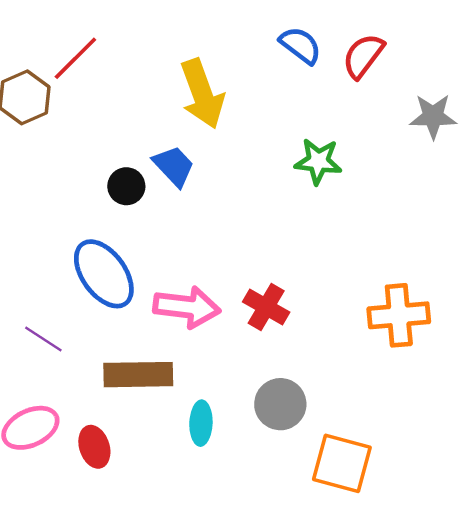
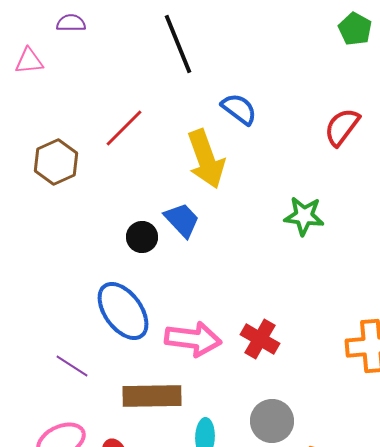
blue semicircle: (300, 45) -> (239, 109), moved
red line: (75, 58) -> (124, 128), moved

